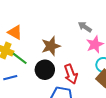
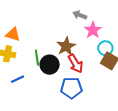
brown star: (51, 46) -> (66, 46), moved
green line: (20, 58) -> (37, 58), moved, turned 56

